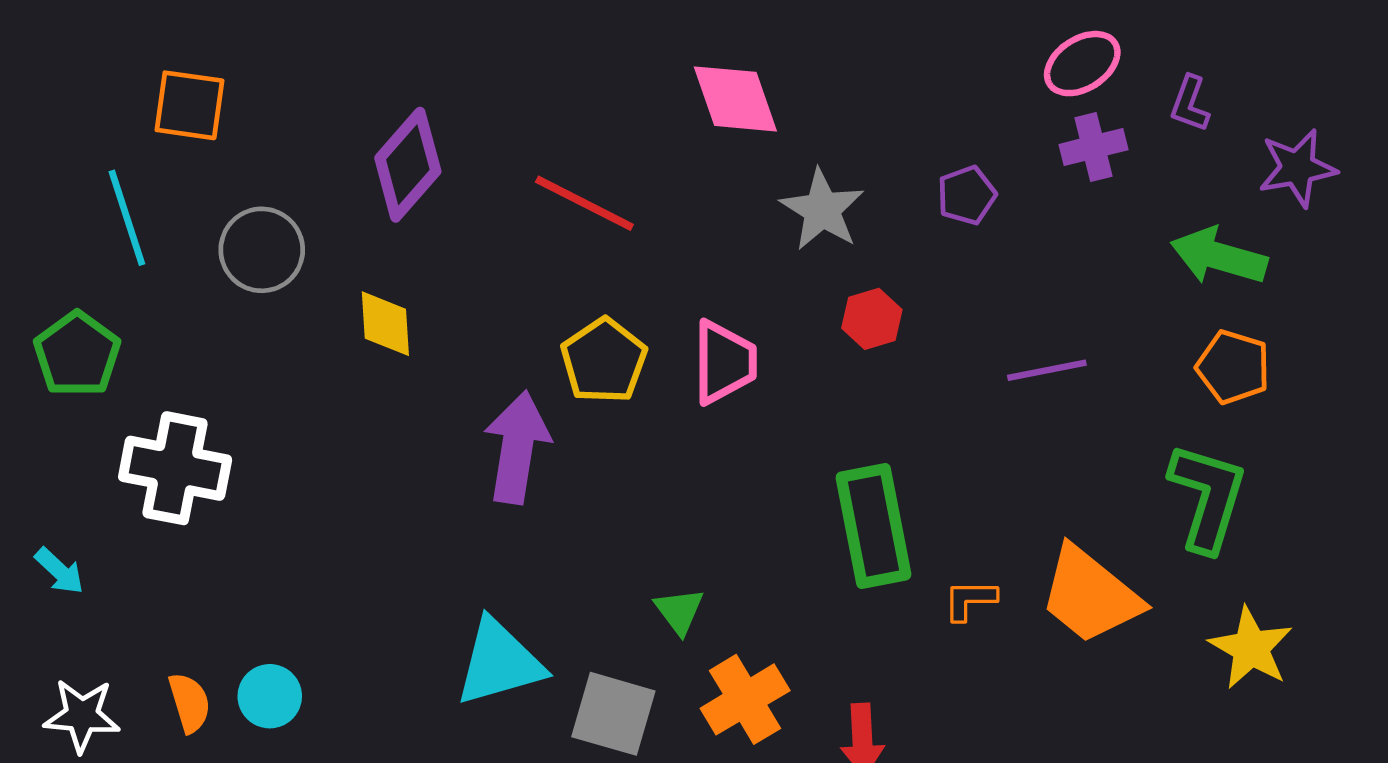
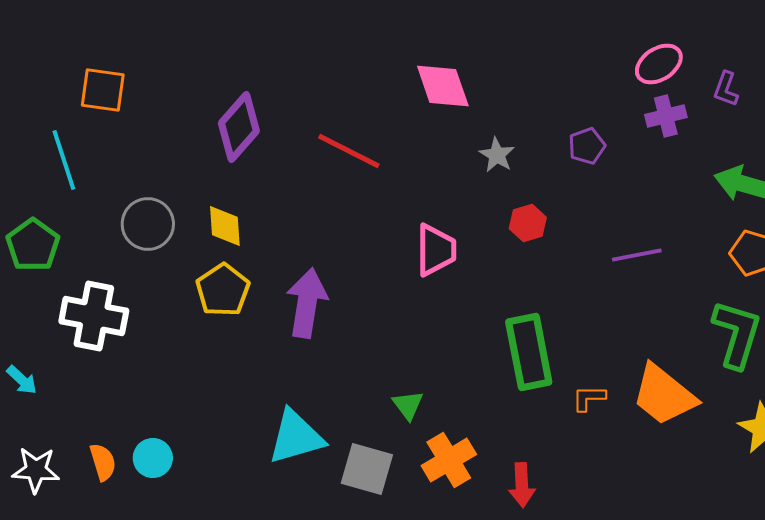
gray star: (822, 210) -> (497, 155), size x0.7
gray circle: (262, 250) -> (148, 224), moved
yellow pentagon: (604, 361) -> (223, 290), moved

